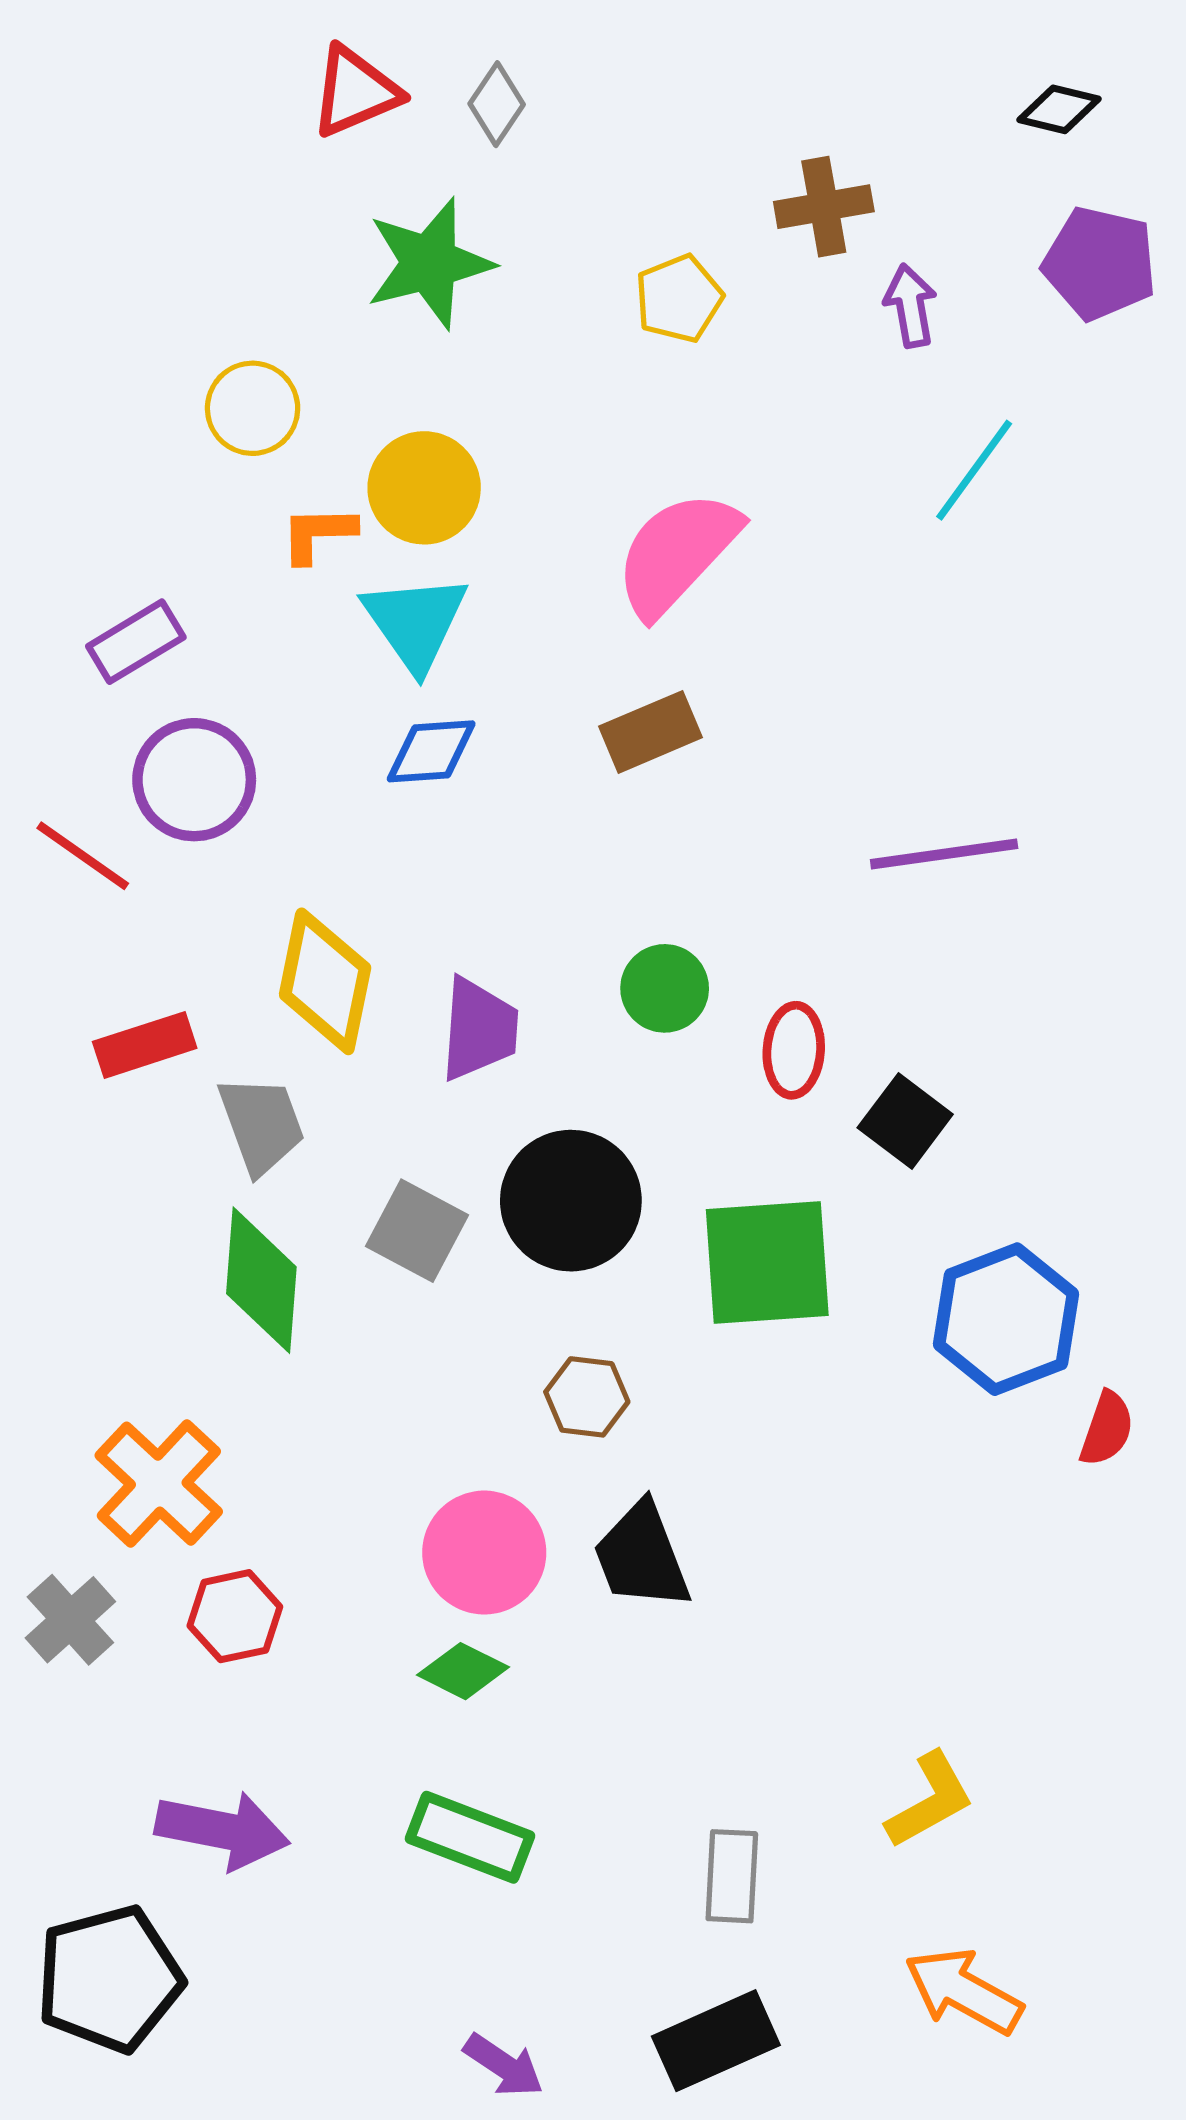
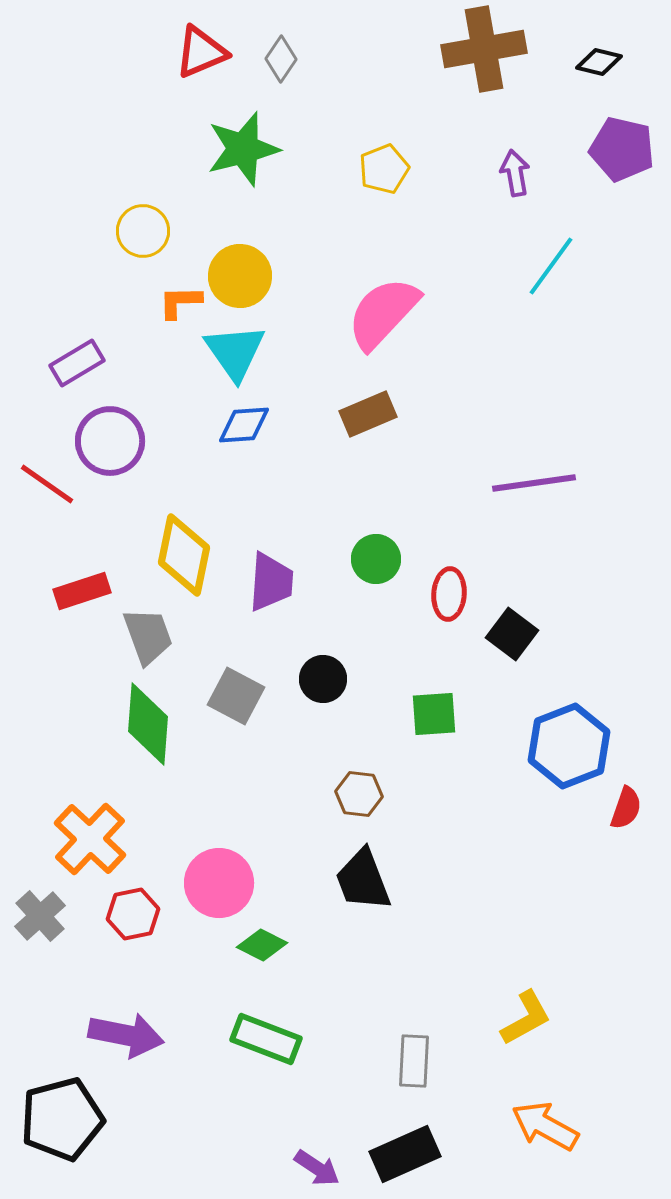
brown cross: (824, 207) -> (484, 49), moved, size x1.5
black circle: (571, 1201) -> (323, 679), size x0.6
green square: (767, 1263) -> (434, 714), size x0.6
brown hexagon: (587, 1397) -> (359, 794), moved
pink circle: (484, 1553) -> (219, 883), moved
purple arrow: (504, 2065) -> (317, 1168), moved

